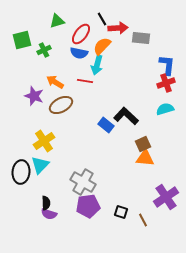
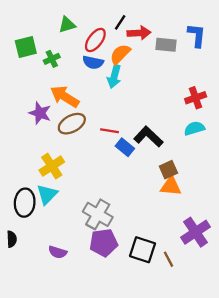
black line: (102, 19) -> (120, 22), turned 64
blue L-shape: (167, 65) -> (197, 35), moved
red line: (85, 81) -> (110, 131), moved
orange arrow: (55, 82) -> (65, 97), size x1.4
black semicircle: (46, 203) -> (12, 239), moved
black square: (121, 212) -> (142, 250), size x1.6

